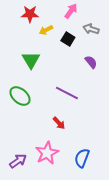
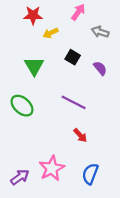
black square: (68, 39) -> (73, 57), moved
red arrow: (59, 123) -> (80, 135), moved

